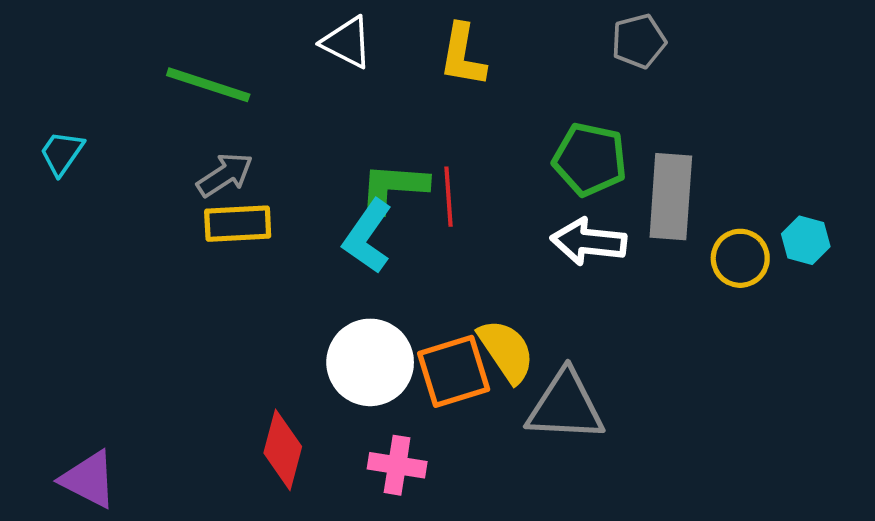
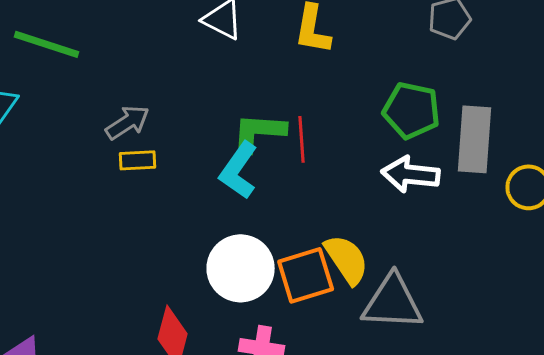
green line: (208, 85) -> (47, 44), moved
yellow rectangle: (238, 224) -> (138, 160), size x0.7

